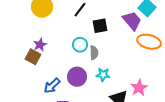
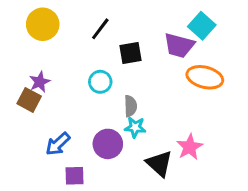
purple trapezoid: (132, 21) -> (179, 45), turned 145
gray semicircle: (94, 53) -> (131, 106), moved
purple circle: (77, 77) -> (108, 144), moved

